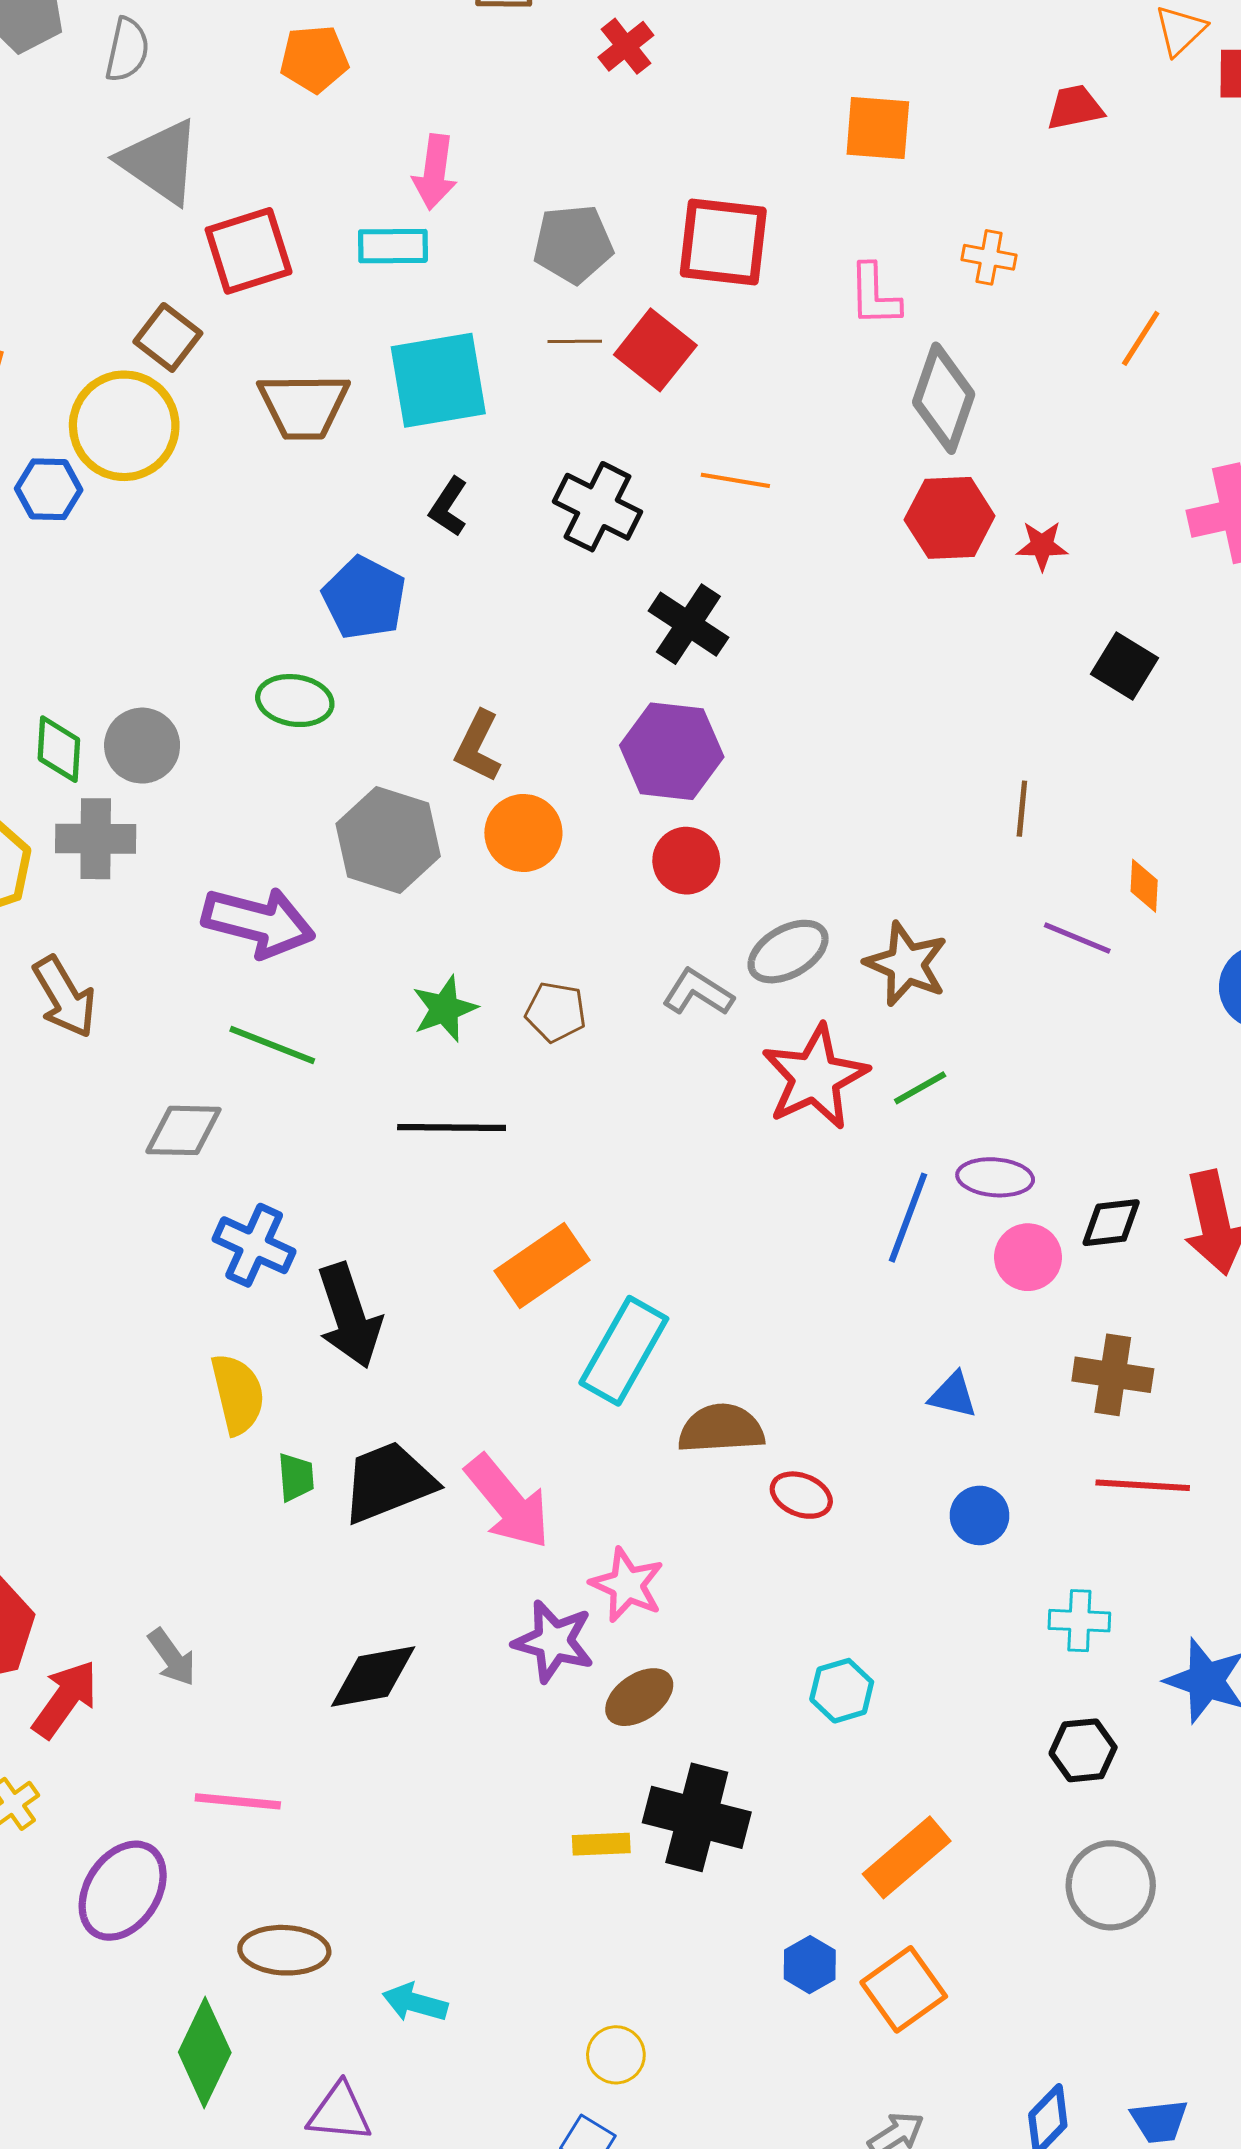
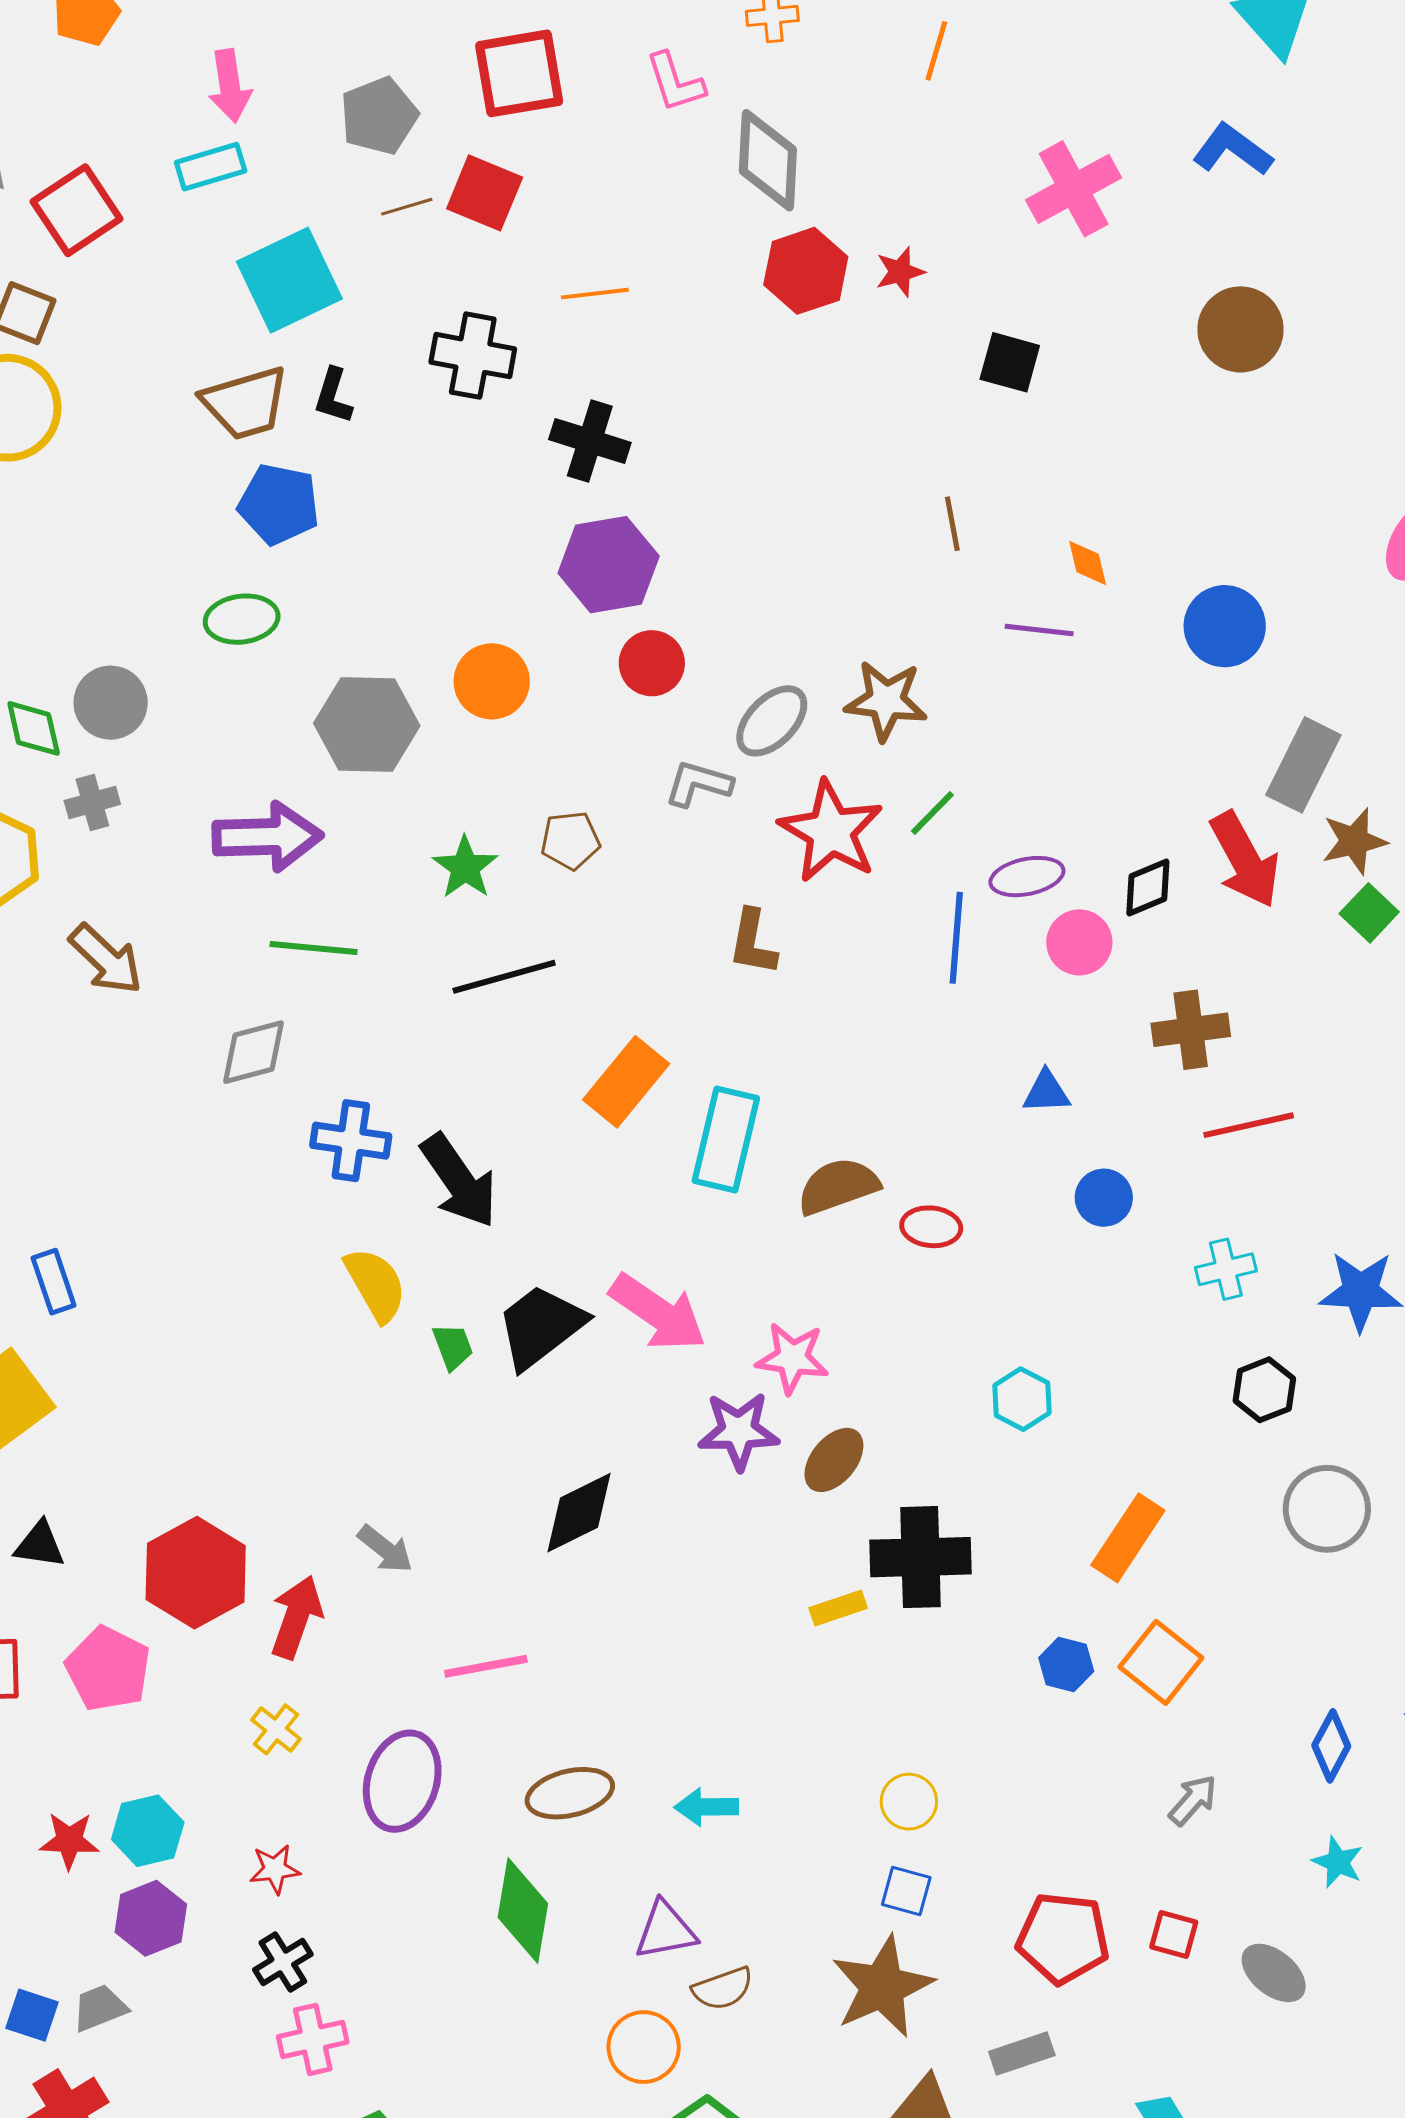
brown trapezoid: (304, 406) -> (245, 403), moved
brown L-shape: (478, 746) -> (753, 942), moved
gray cross: (96, 839) -> (92, 802), size x0.7

